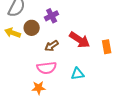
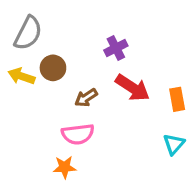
purple cross: (52, 16) -> (116, 48), moved
cyan triangle: (78, 74) -> (174, 144), moved, turned -40

